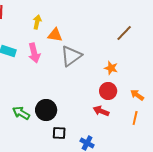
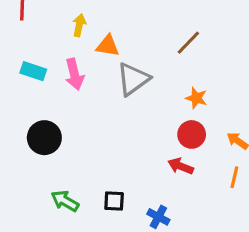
brown line: (124, 33) -> (188, 43), moved
black circle: (46, 110) -> (44, 138), moved
green arrow: (21, 113) -> (65, 201), moved

